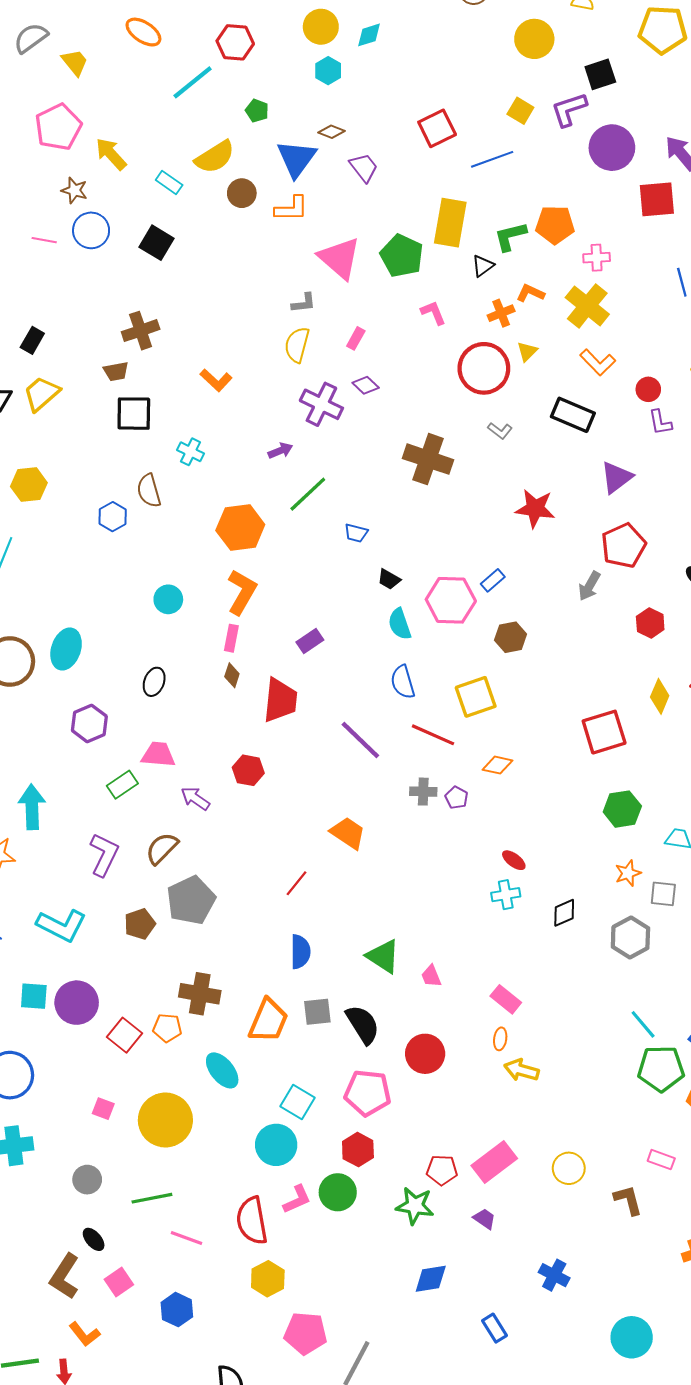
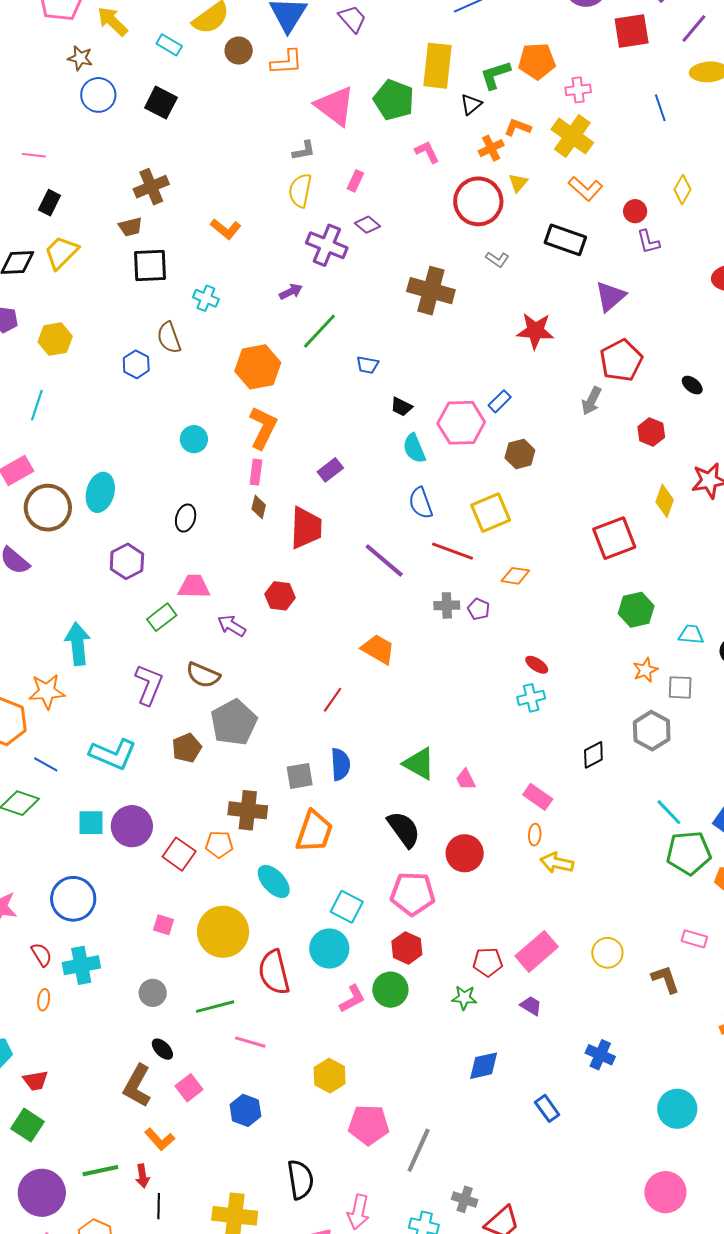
pink line: (44, 240) -> (34, 155), moved
brown semicircle: (162, 848) -> (203, 675), turned -108
black diamond: (564, 913) -> (593, 755), moved
gray square: (317, 1012) -> (300, 776), moved
green star: (415, 1206) -> (464, 998), size x0.7
red semicircle: (252, 1221) -> (274, 972), moved

